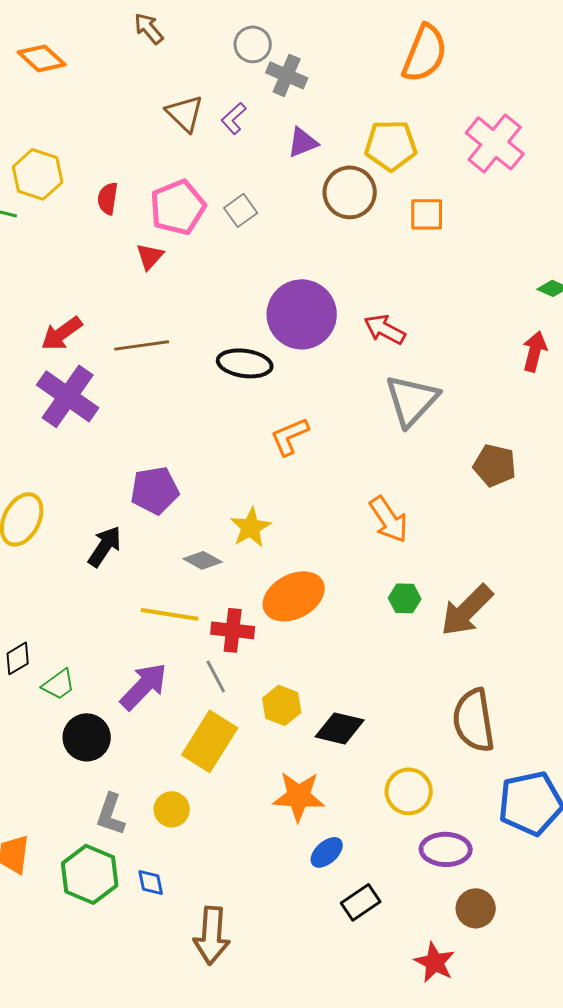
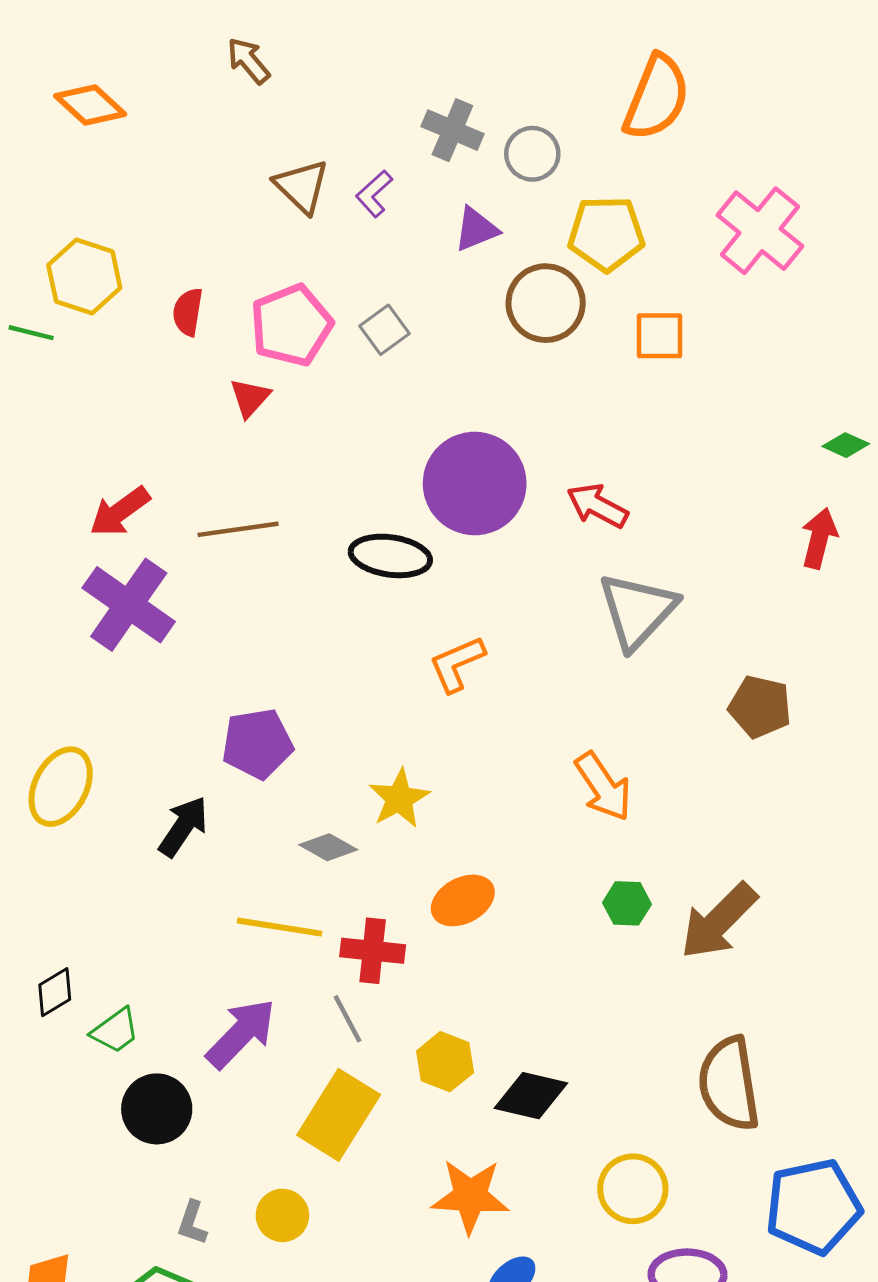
gray circle: (253, 44) -> (532, 154), moved
orange ellipse: (294, 596) -> (463, 900), size x0.7
gray L-shape: (111, 814) -> (192, 1223), size x0.7

